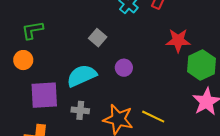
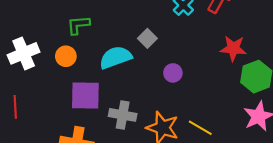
cyan semicircle: (82, 76) -> (116, 57), moved
gray cross: (80, 110) -> (123, 115), size x1.4

